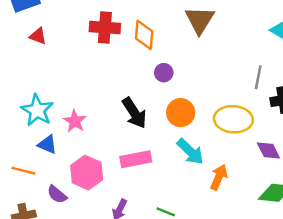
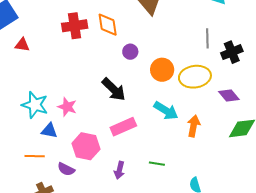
orange circle: (181, 113) -> (162, 70), moved

